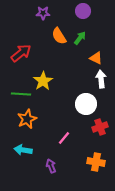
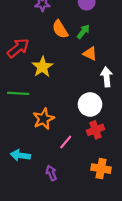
orange triangle: (96, 58) -> (90, 54), moved
yellow star: (43, 81) -> (42, 67), moved
orange star: (27, 119) -> (44, 119), moved
red cross: (100, 127) -> (95, 130), moved

